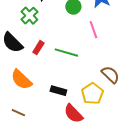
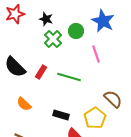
green cross: (29, 16) -> (53, 39), moved
orange semicircle: (21, 80) -> (24, 104), size x0.7

